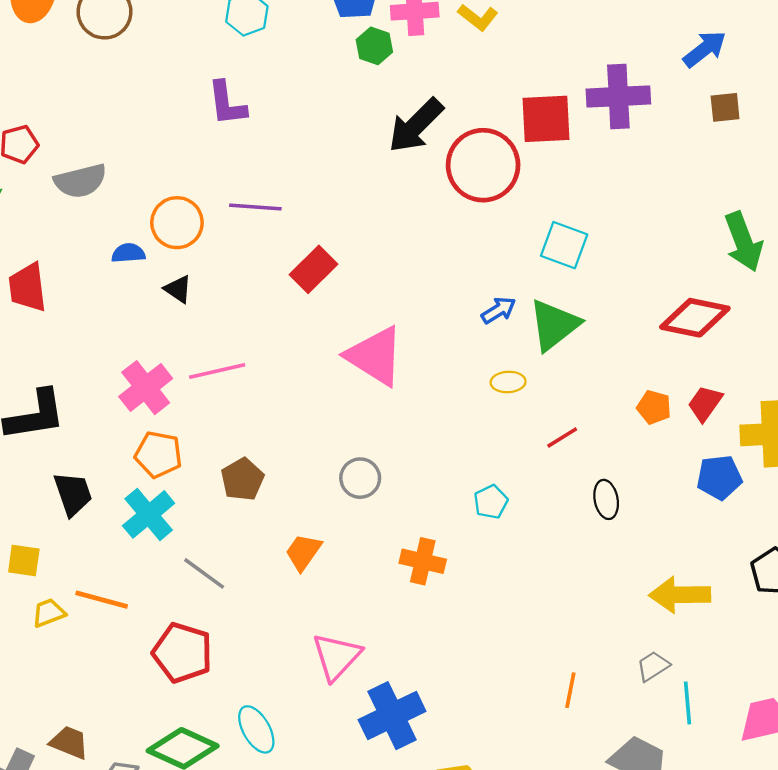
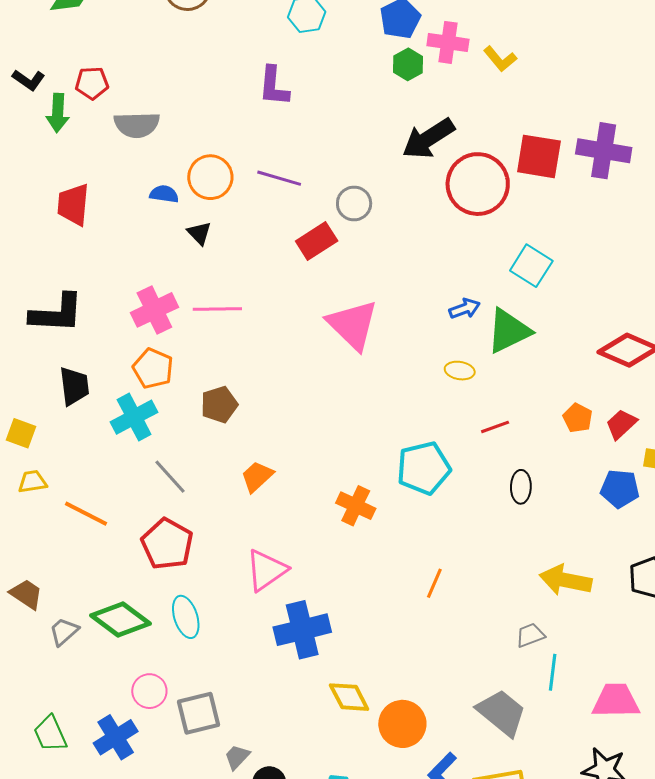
gray circle: (360, 478) -> (354, 203), moved
cyan pentagon: (491, 502) -> (424, 468), size x1.8
orange line: (102, 600) -> (86, 514), moved
red pentagon: (182, 653) -> (167, 544), moved
orange line: (570, 690) -> (434, 583), moved

